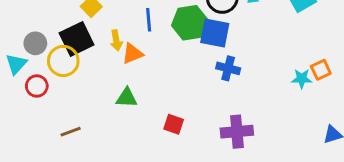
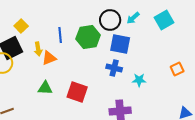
blue square: (215, 33) -> (120, 44), moved
cyan star: (302, 79) -> (139, 80), moved
red square: (174, 124) -> (77, 92), moved, size x1.5

